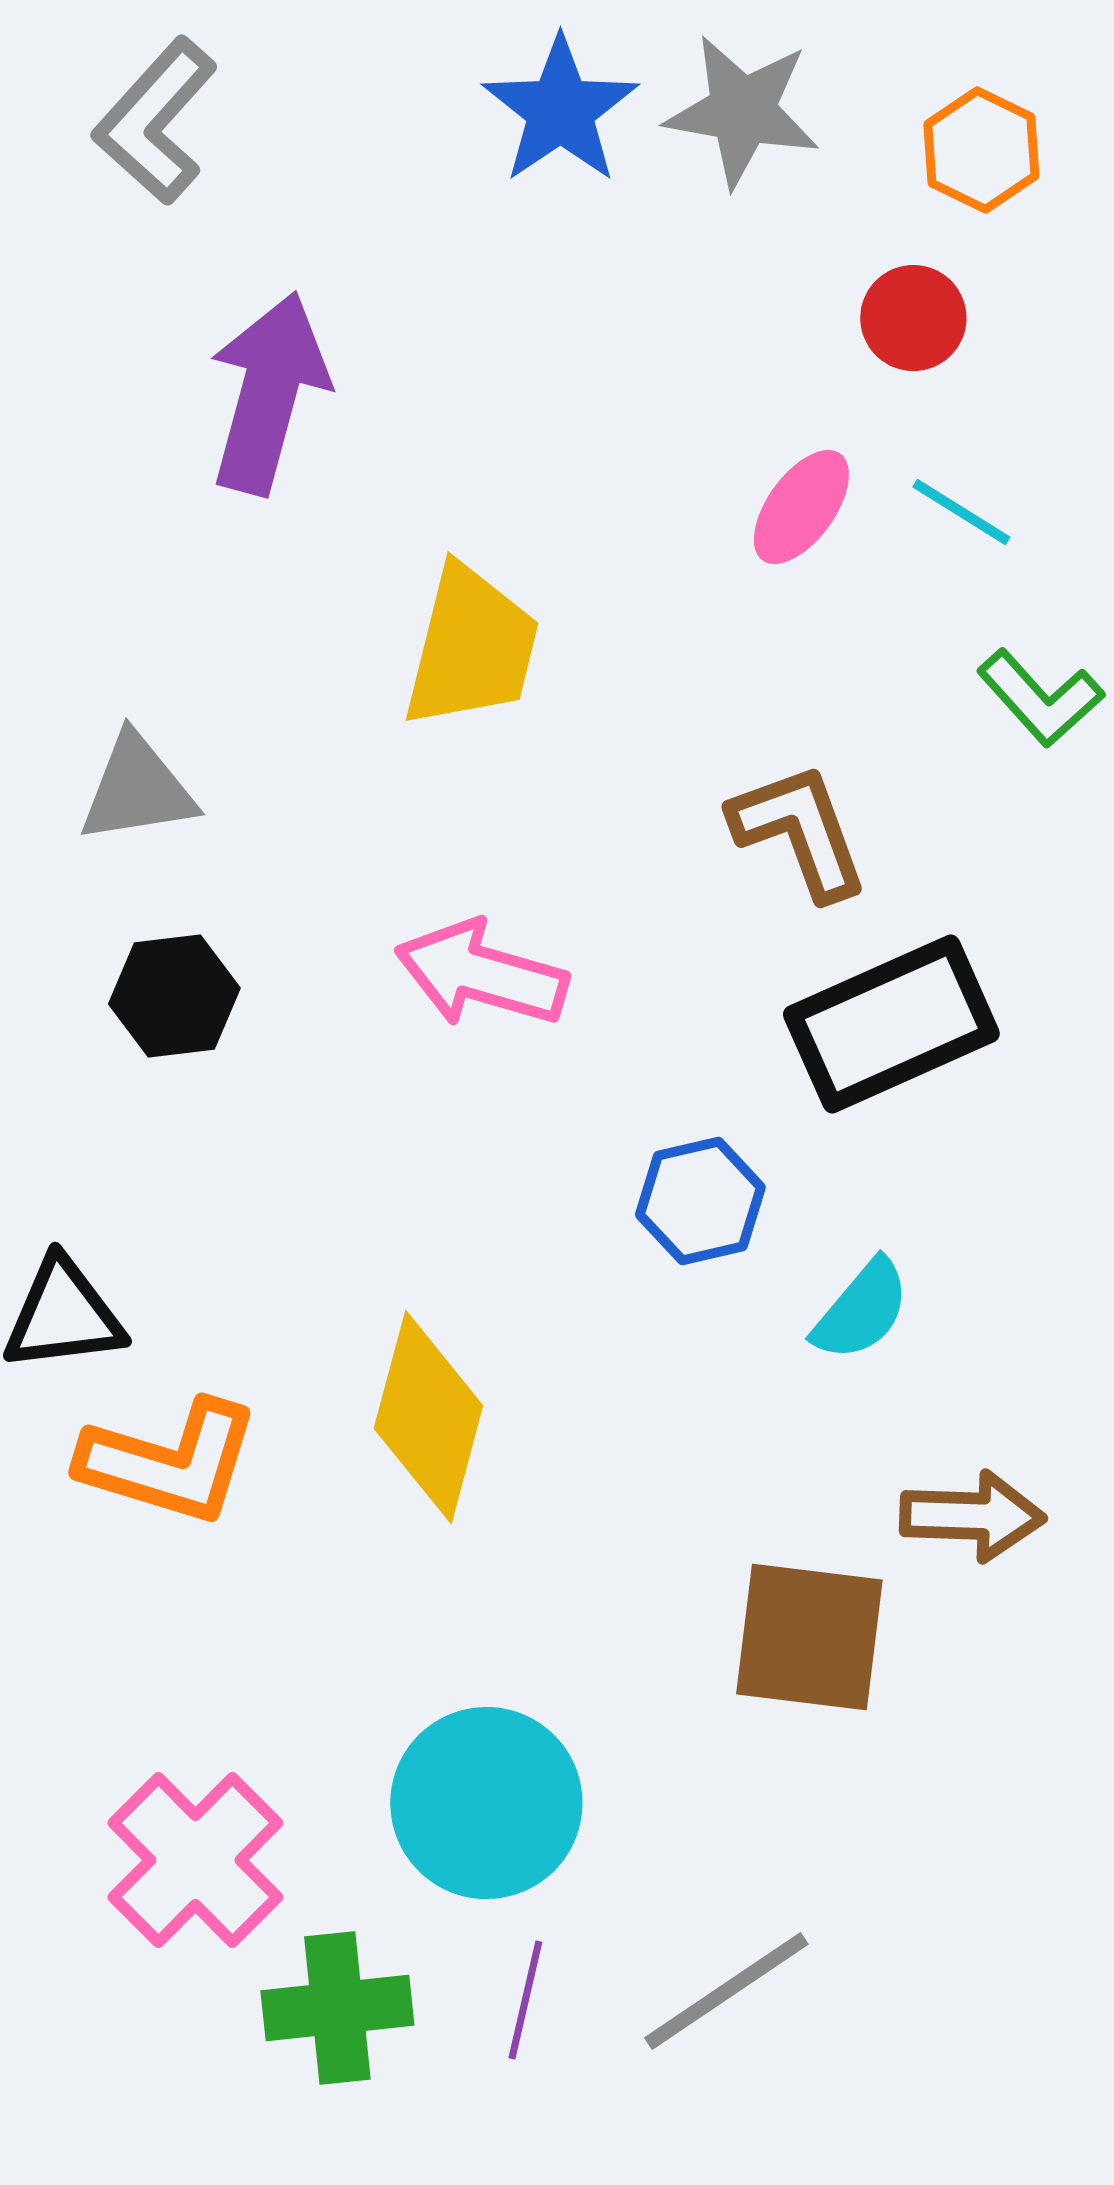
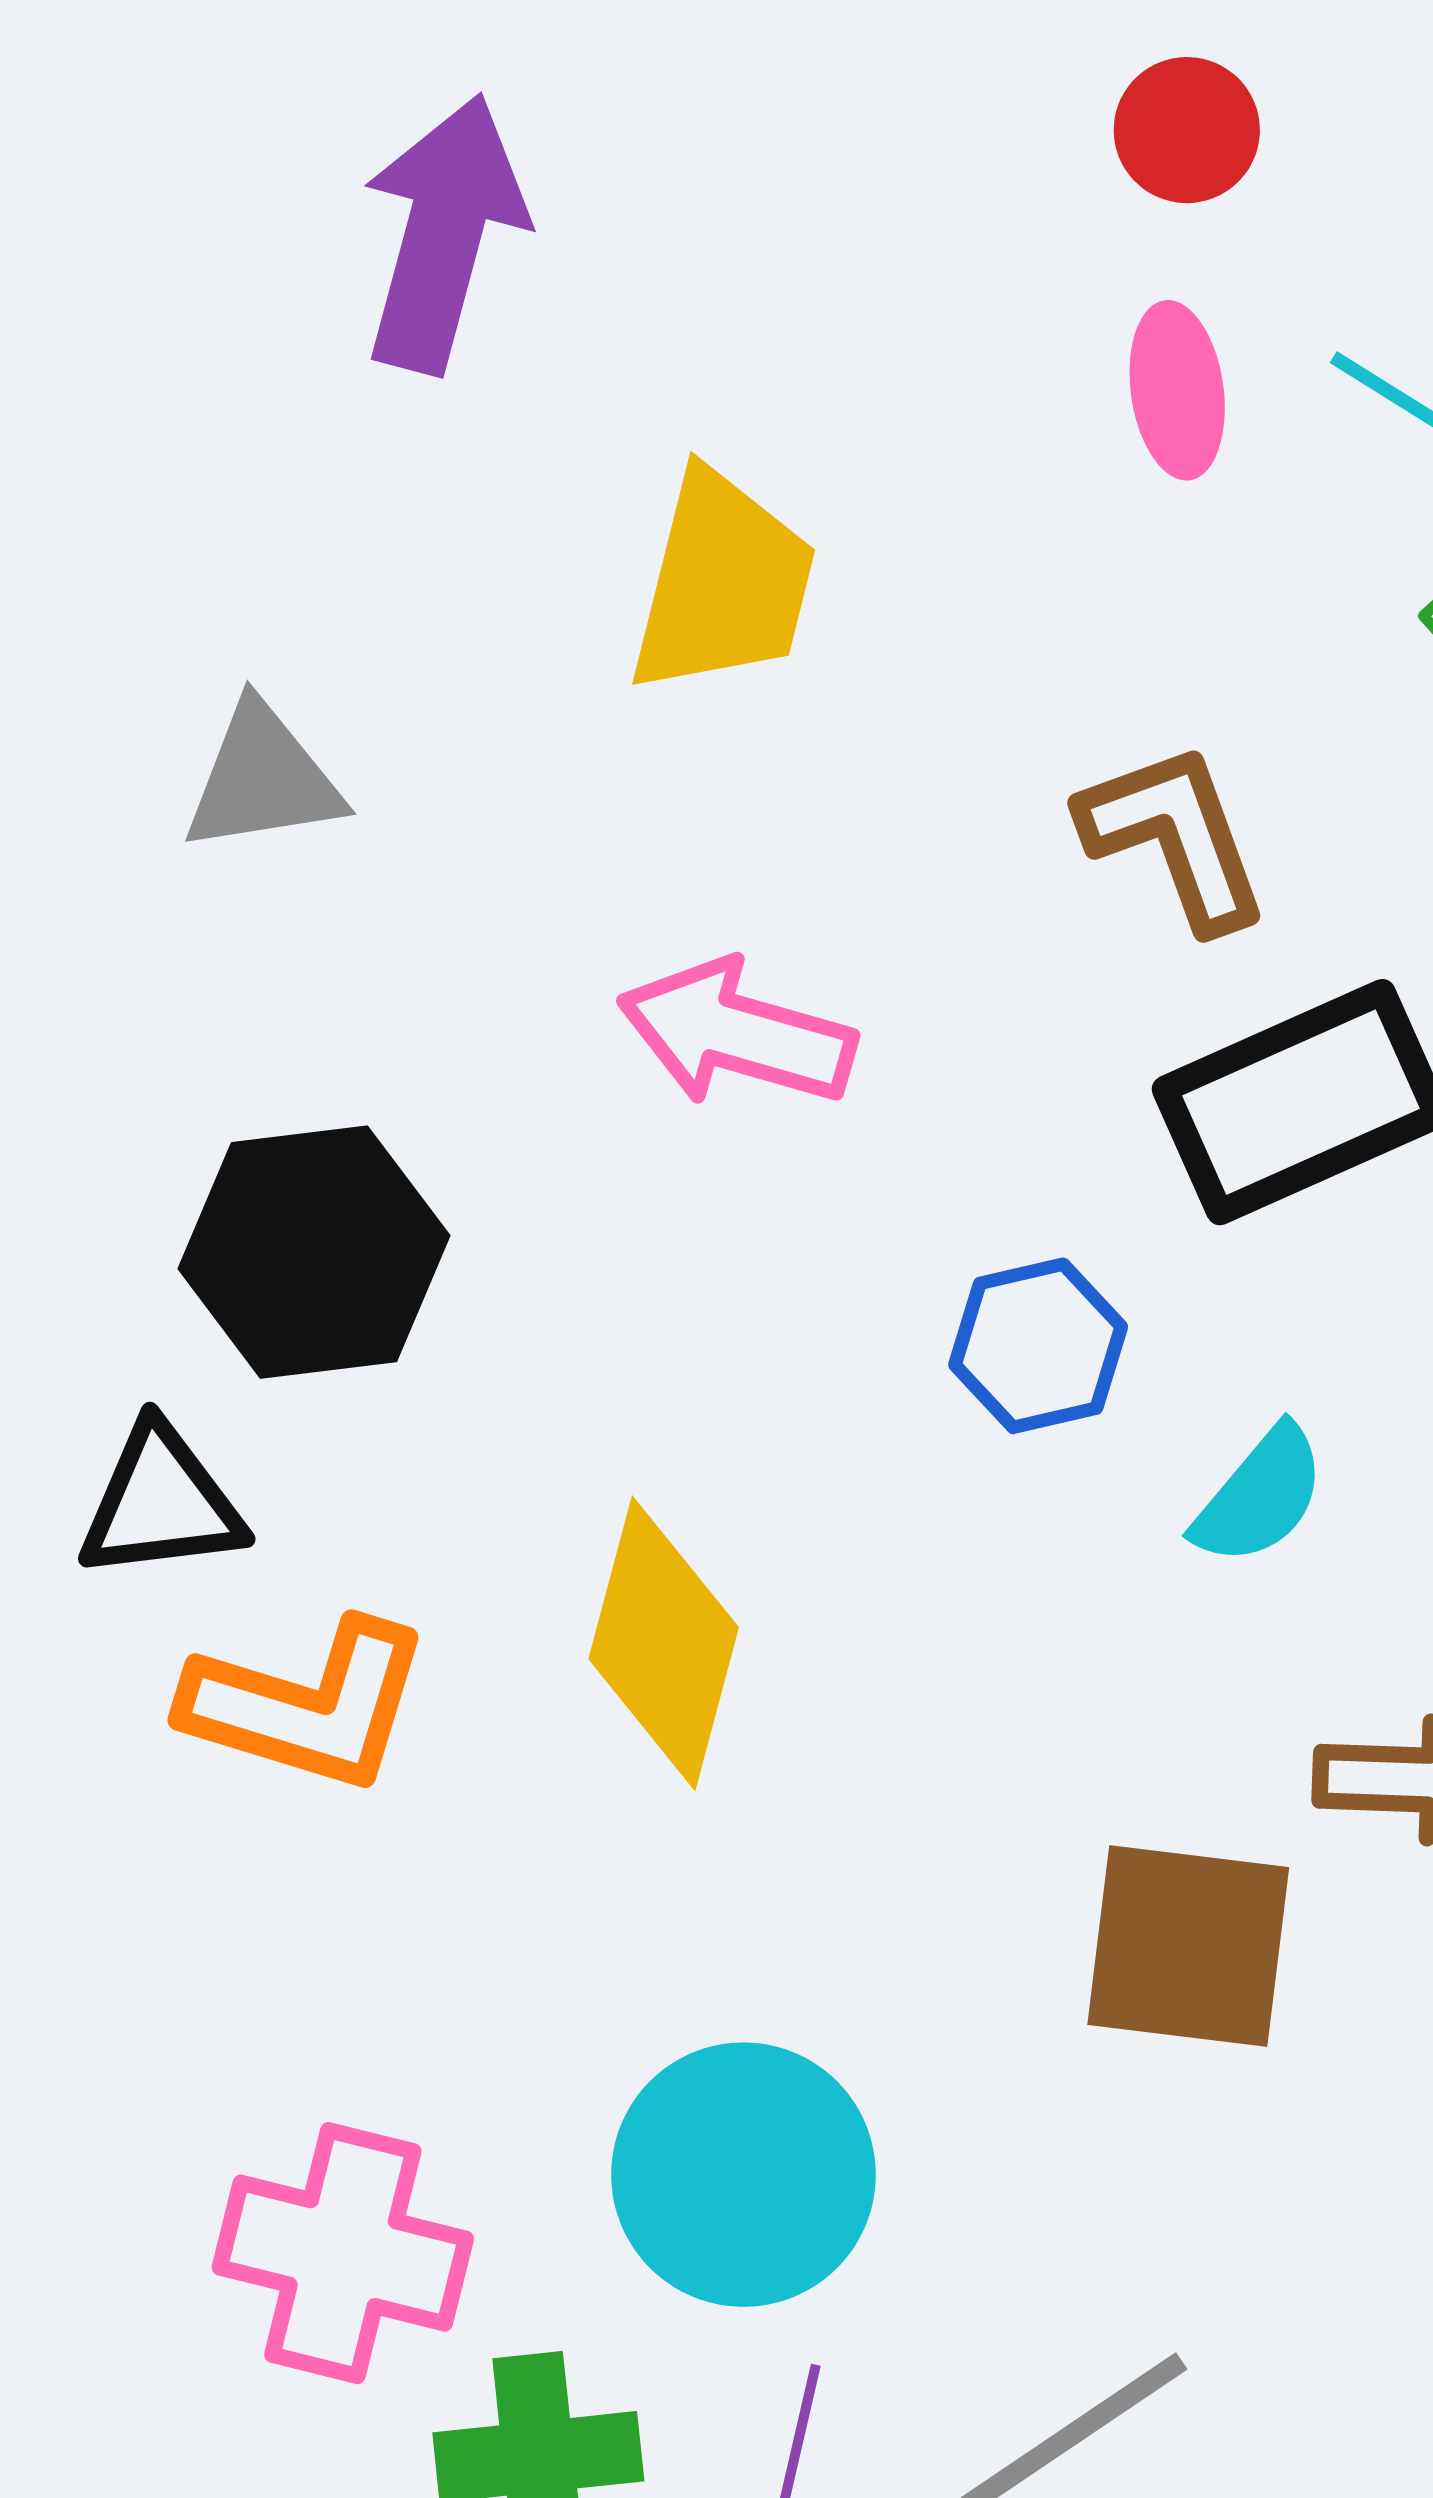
red circle: (913, 318) -> (1187, 130), moved
pink ellipse: (801, 507) -> (1177, 390), turned -44
black hexagon: (174, 996) -> (314, 1252), moved, size x1.5
pink cross: (195, 1860) -> (343, 2253), turned -31

